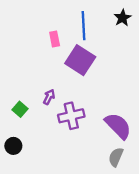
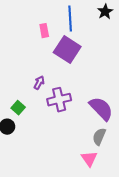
green square: (20, 109) -> (18, 108), moved

